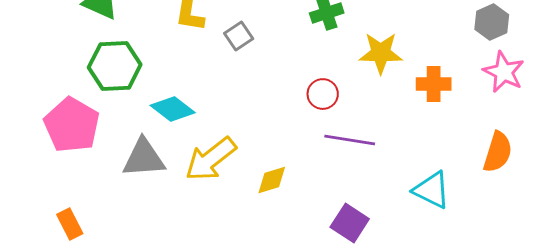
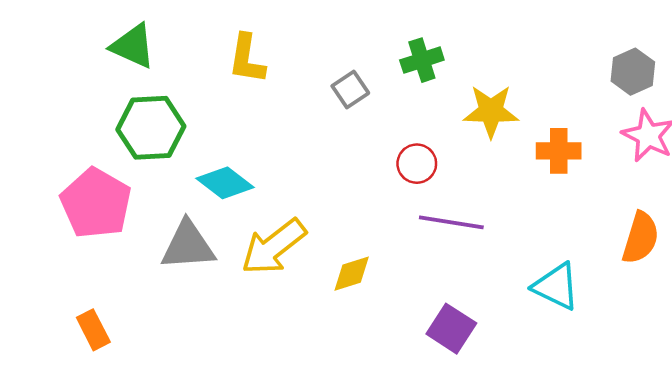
gray square: (239, 36) -> (350, 89), moved

